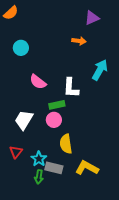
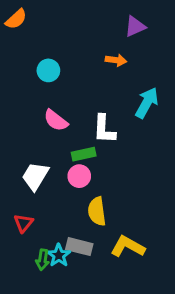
cyan circle: (21, 48) -> (48, 70), moved
cyan star: (39, 159) -> (59, 255), moved
green arrow: (39, 177) -> (43, 260), moved

